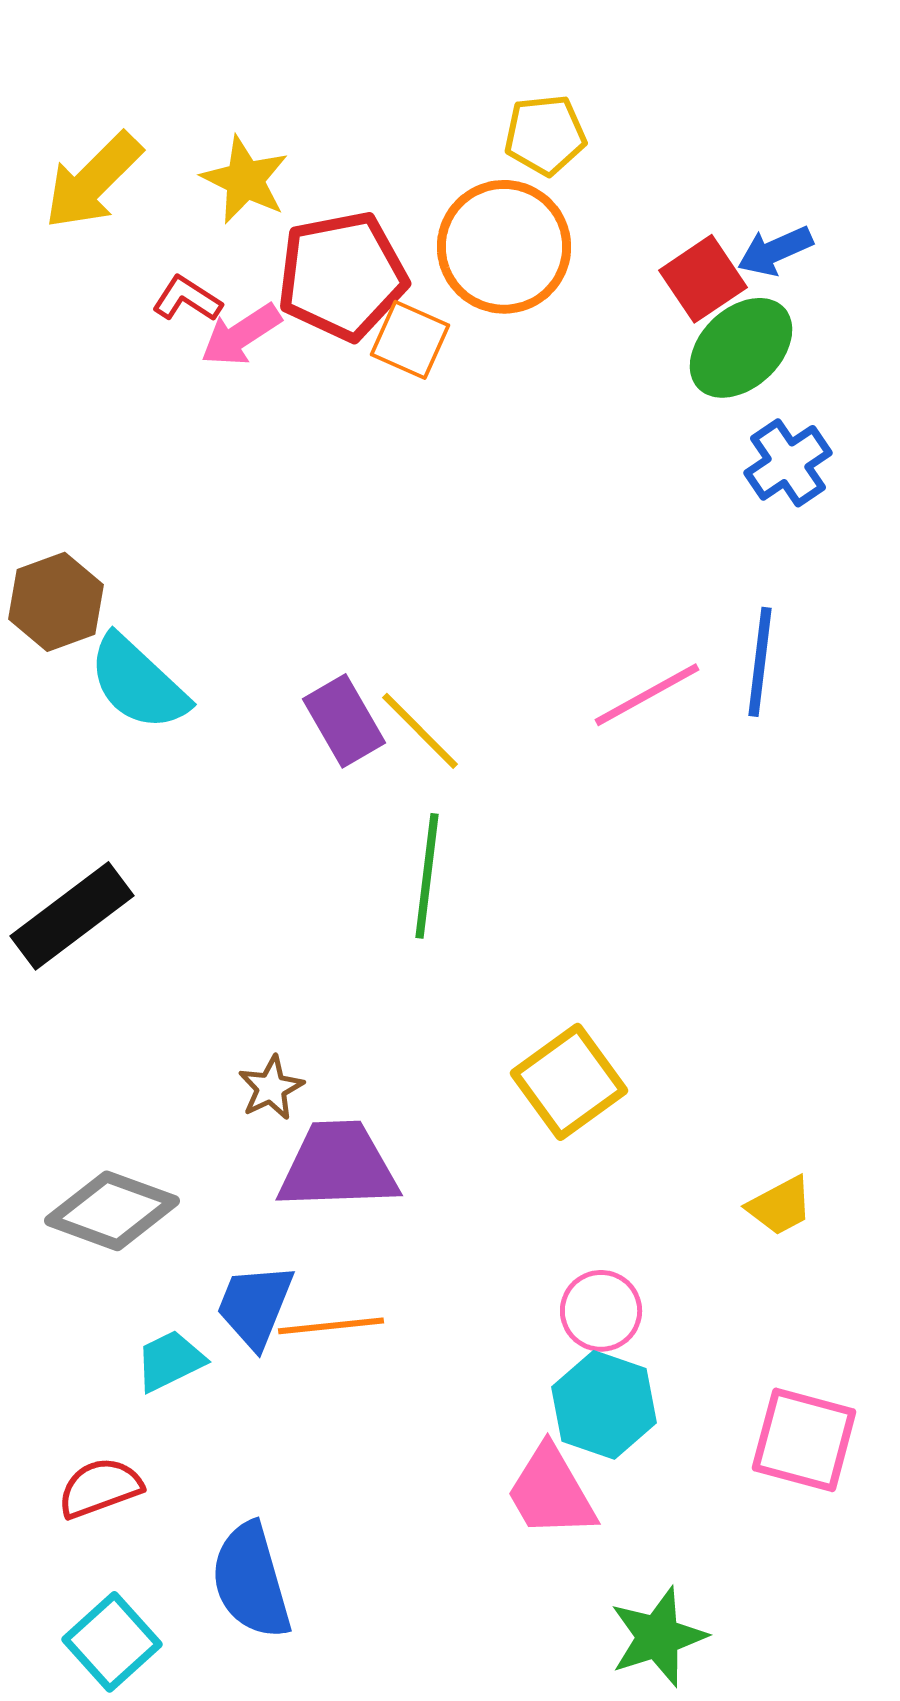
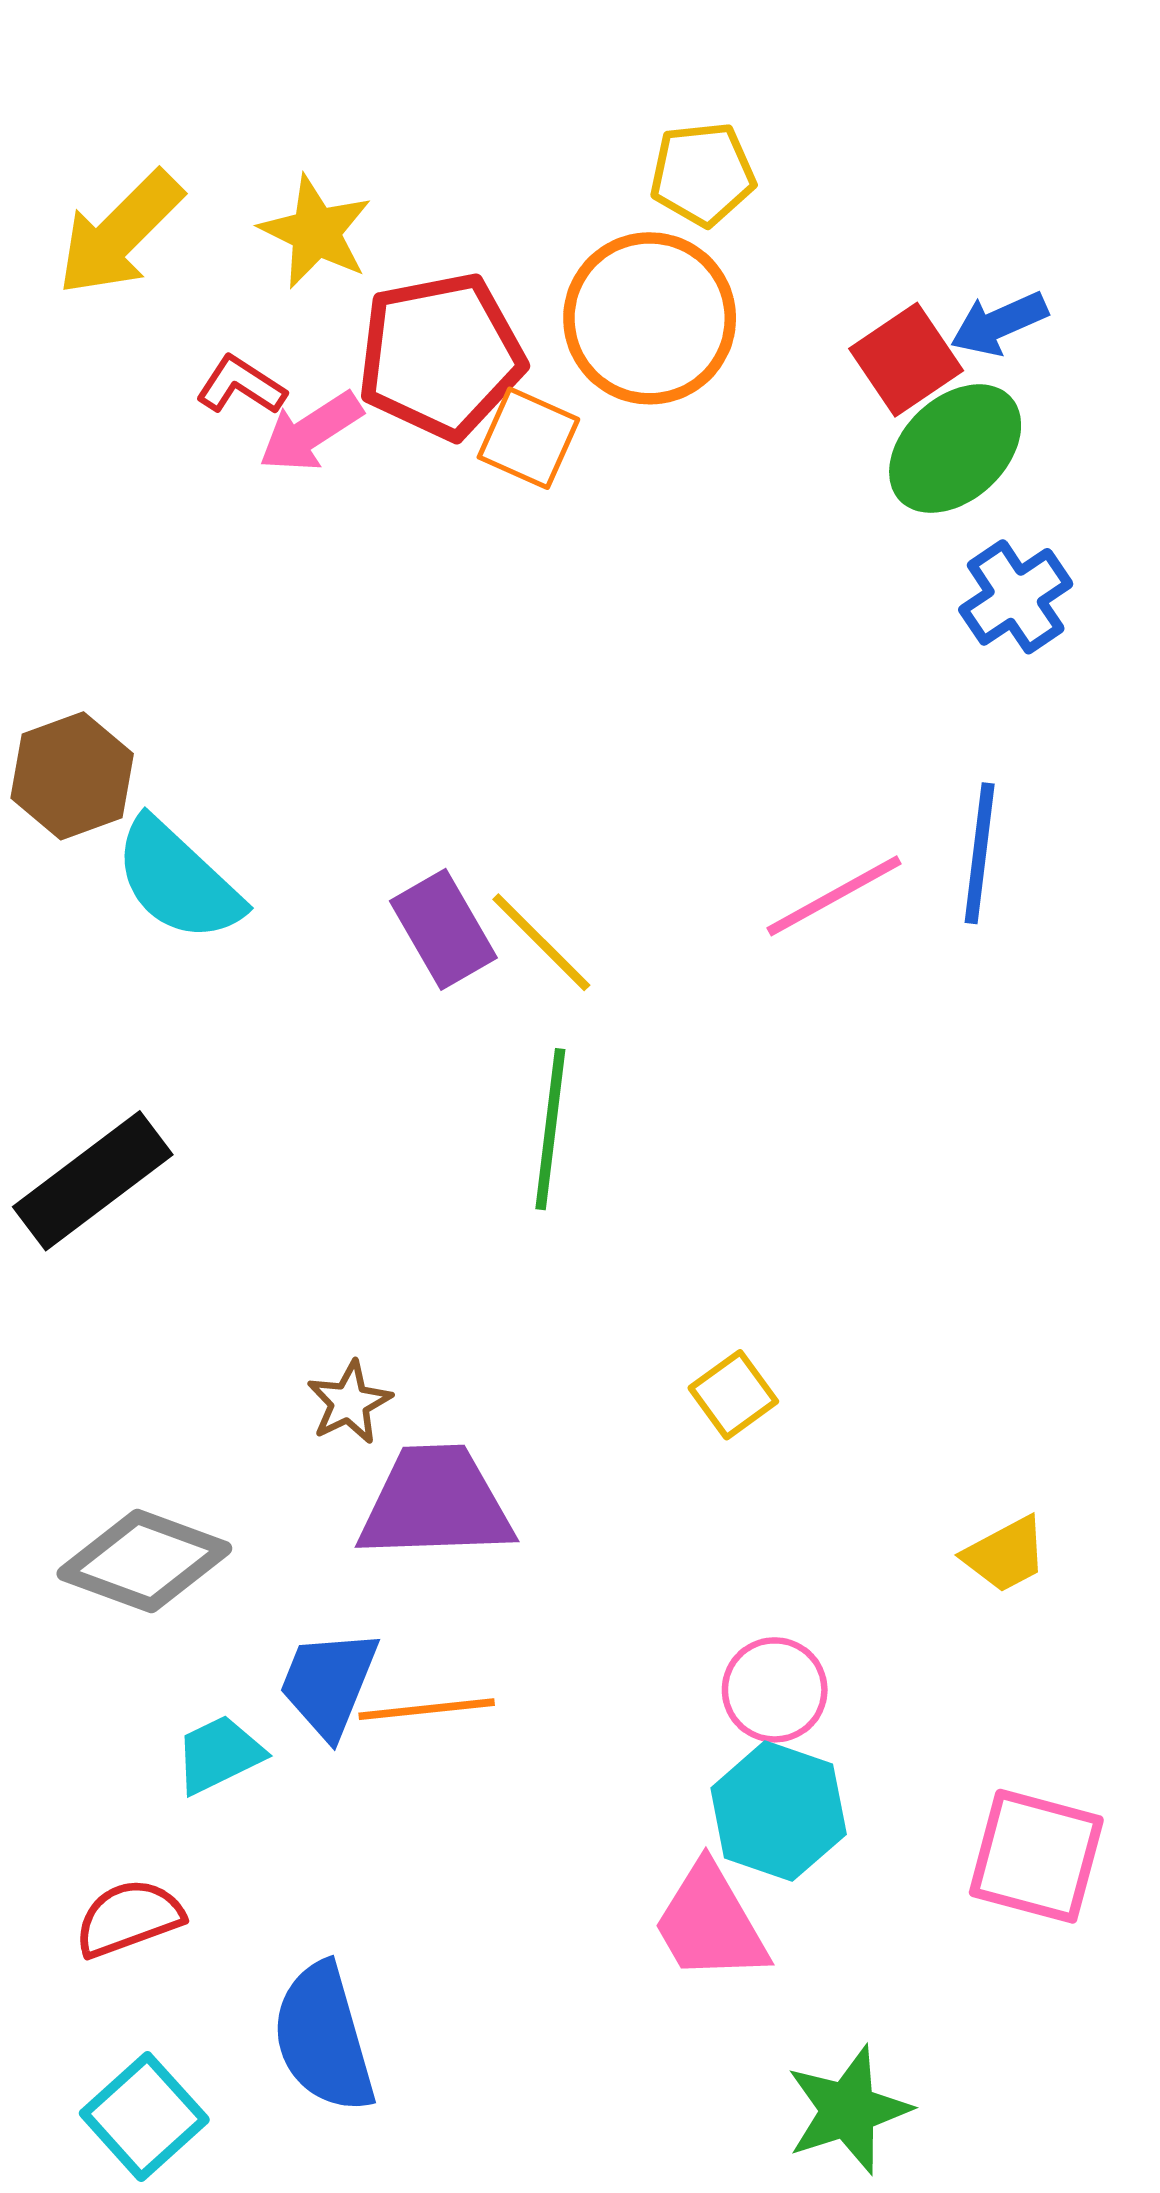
yellow square: (569, 1082) -> (733, 1395), size x0.6

